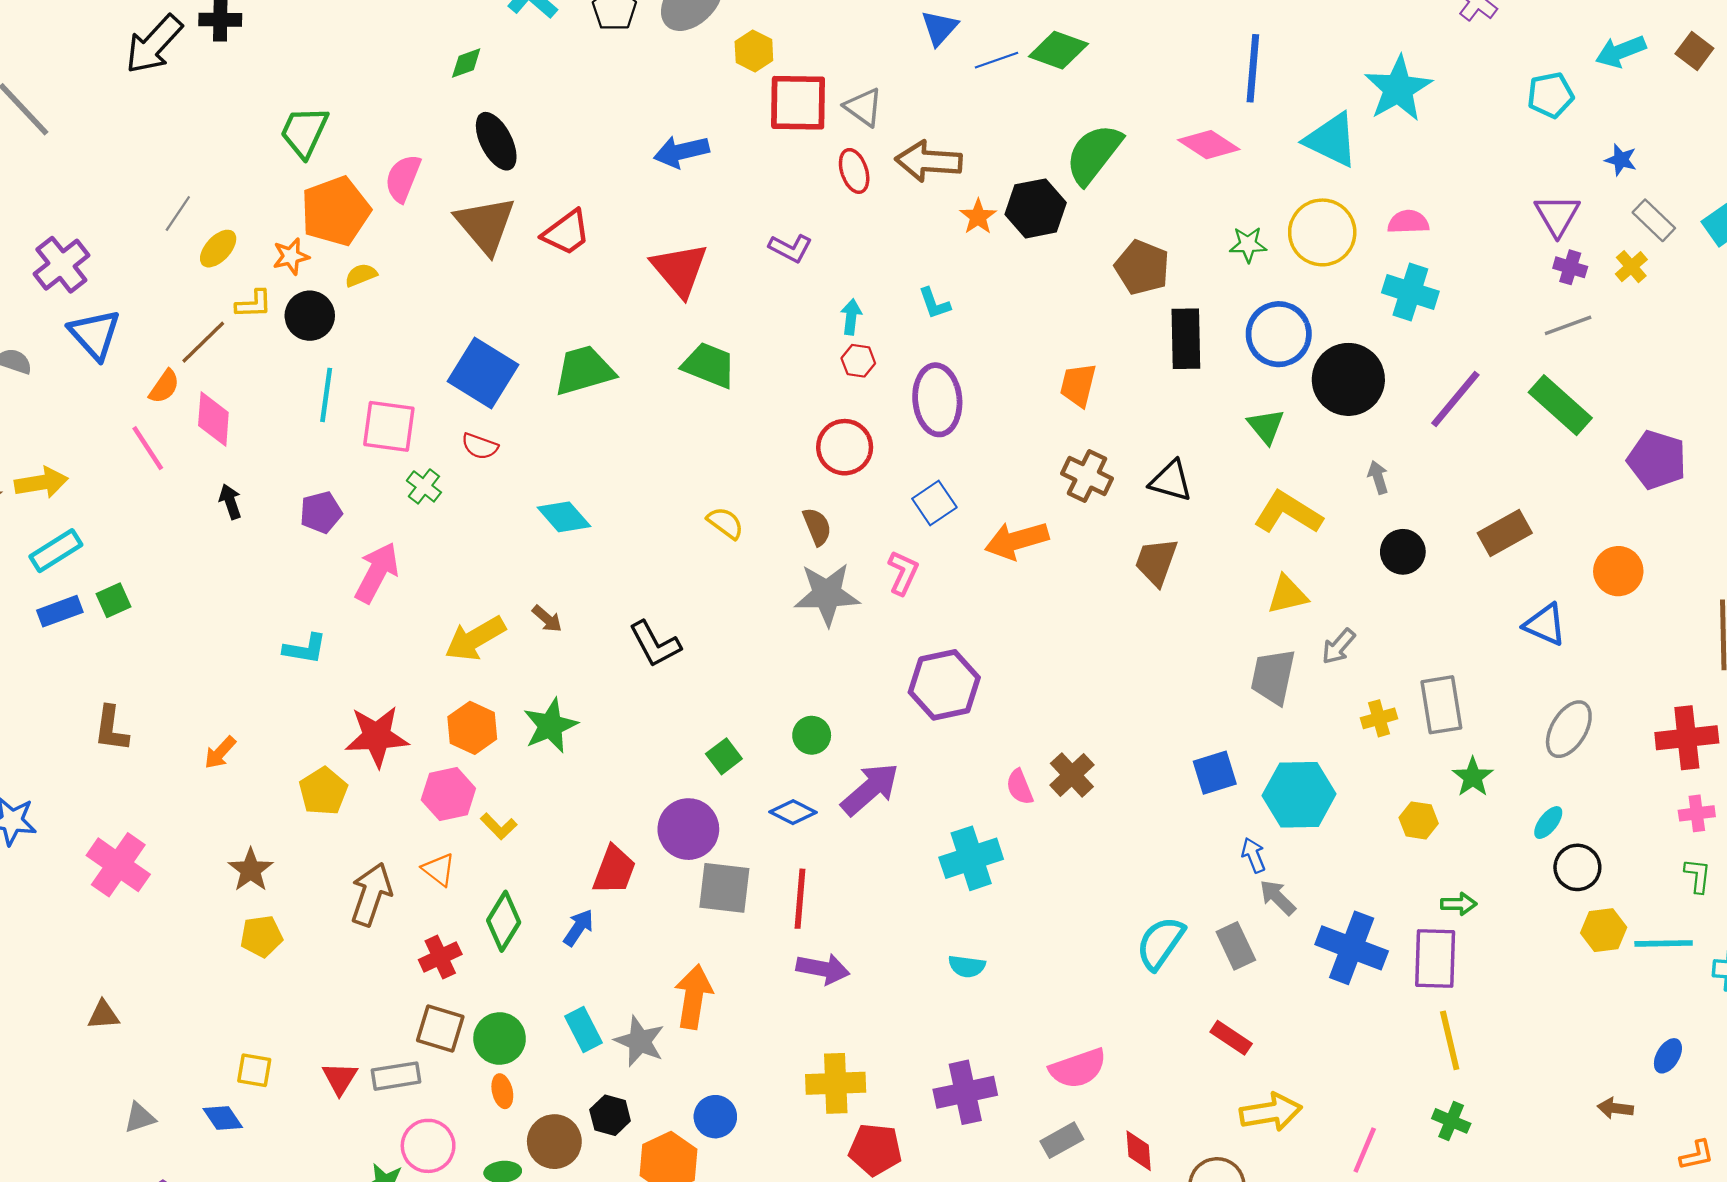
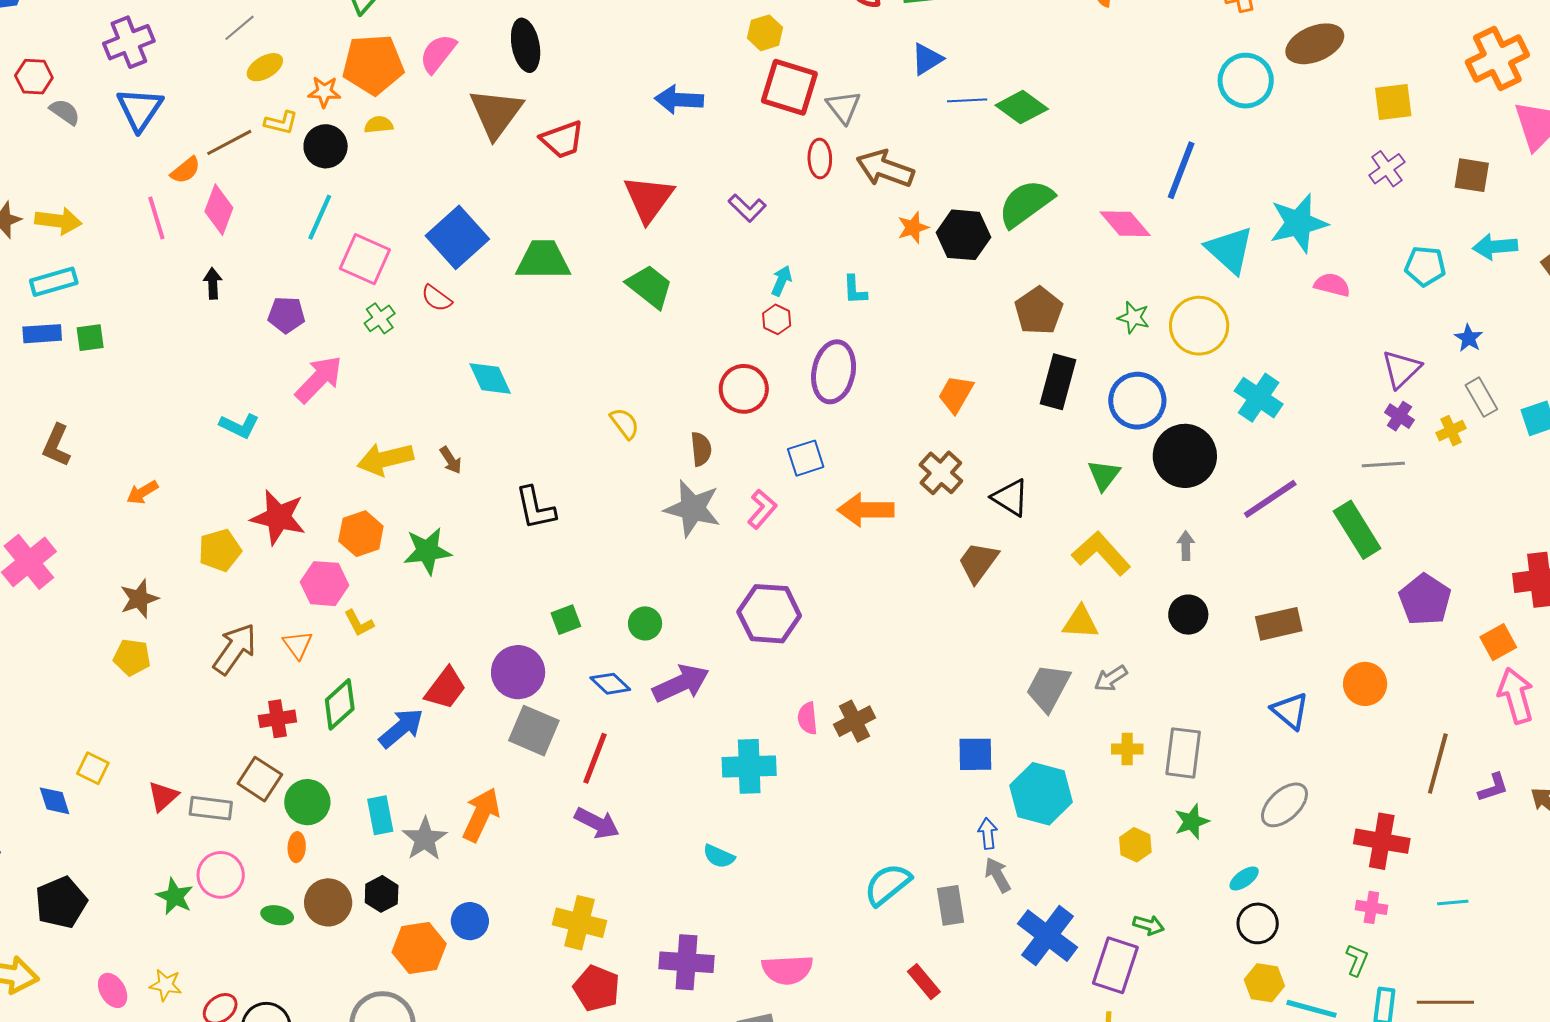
pink semicircle: (1408, 222) -> (1332, 285), moved
blue arrow: (579, 928) -> (401, 728), size x1.4

